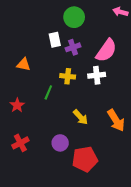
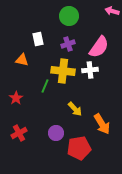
white rectangle: (55, 40) -> (38, 39), moved
yellow cross: (68, 76) -> (63, 71), size x1.6
orange arrow: (116, 120) -> (102, 124), moved

